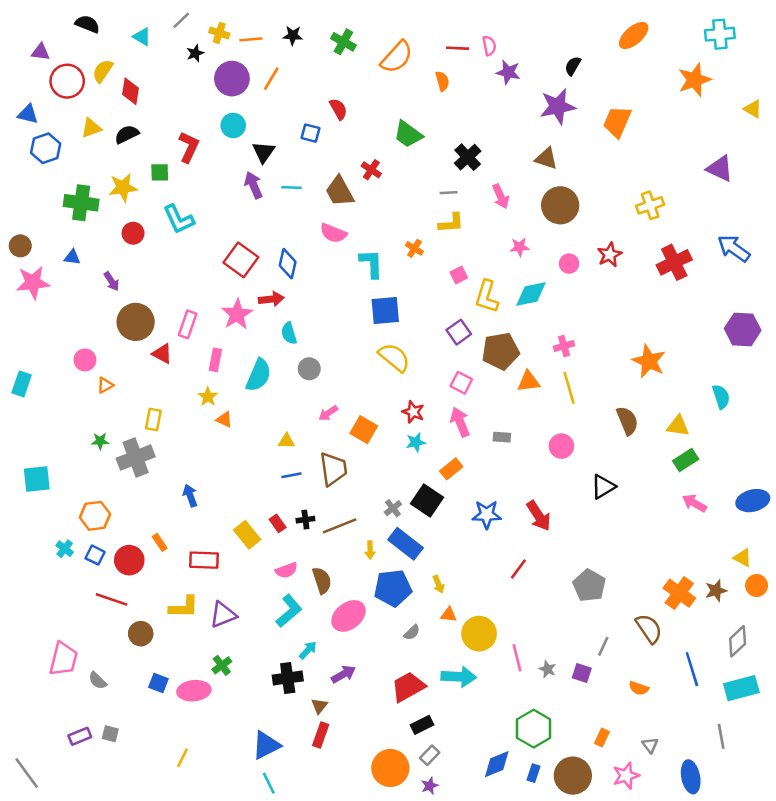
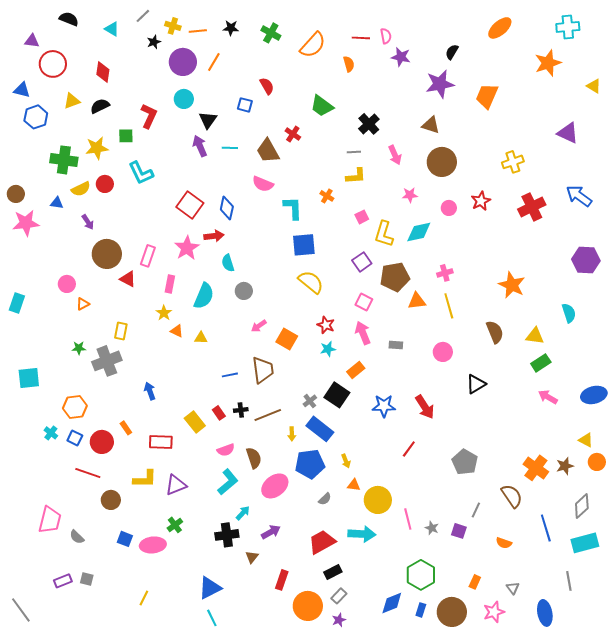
yellow semicircle: (103, 71) -> (81, 189), moved, turned -150
yellow triangle: (286, 441) -> (201, 338), moved
red rectangle: (321, 735) -> (282, 580), moved

